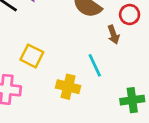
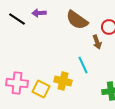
yellow square: (32, 56) -> (41, 89), moved

